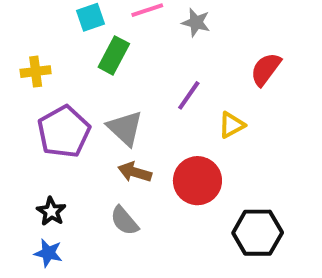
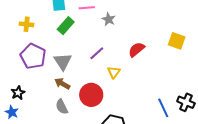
yellow triangle: (232, 125) -> (114, 72), turned -40
purple pentagon: (64, 132) -> (33, 56), turned -30
gray semicircle: (124, 221) -> (62, 107), moved

